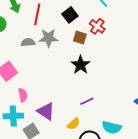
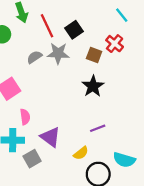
red line: (37, 14) -> (47, 26), turned -40
black square: (70, 15) -> (74, 30), moved
gray semicircle: (28, 42) -> (34, 57), turned -32

